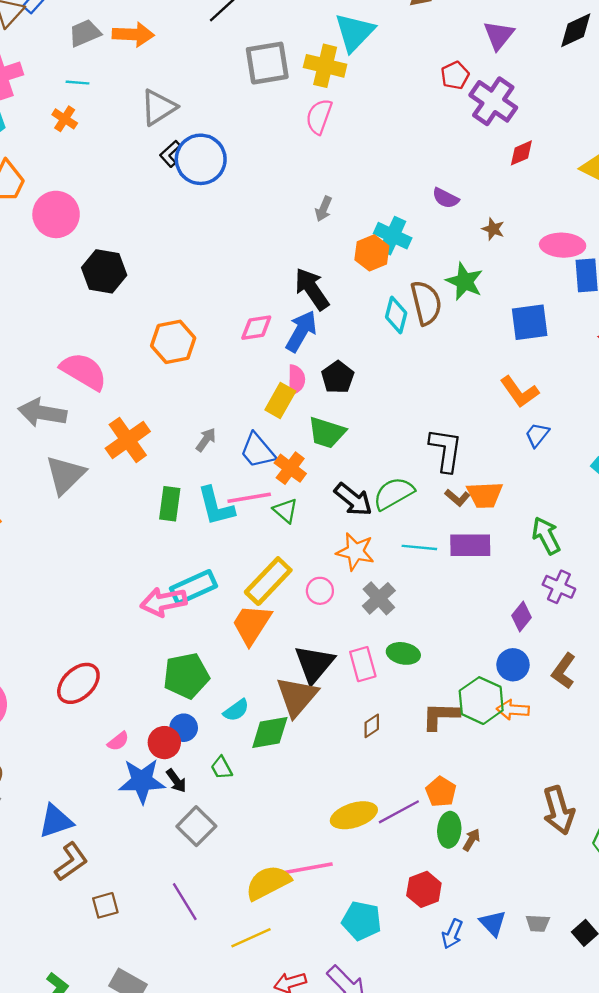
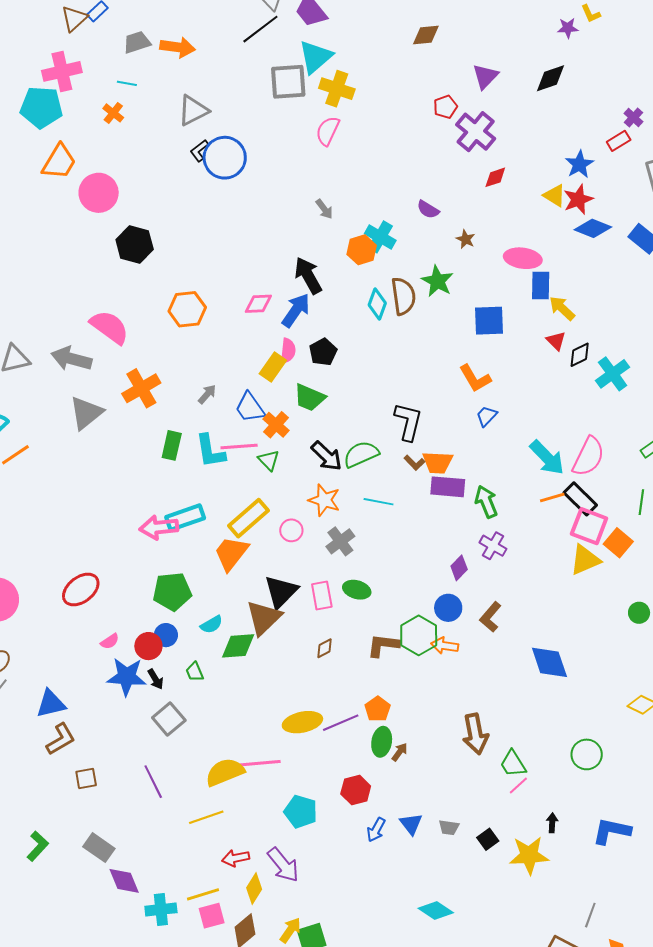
cyan triangle: (354, 32) -> (315, 57), moved
gray arrow: (323, 209) -> (324, 209), turned -65
purple rectangle: (470, 545) -> (448, 487), moved

